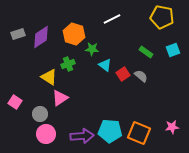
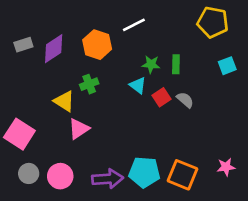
white line: (112, 19) -> (134, 25), moved
green star: (92, 49) -> (151, 64), moved
green rectangle: (146, 52) -> (176, 64), moved, turned 56
pink square: (15, 102) -> (19, 134), size x1.6
gray circle: (40, 114) -> (29, 173), moved

